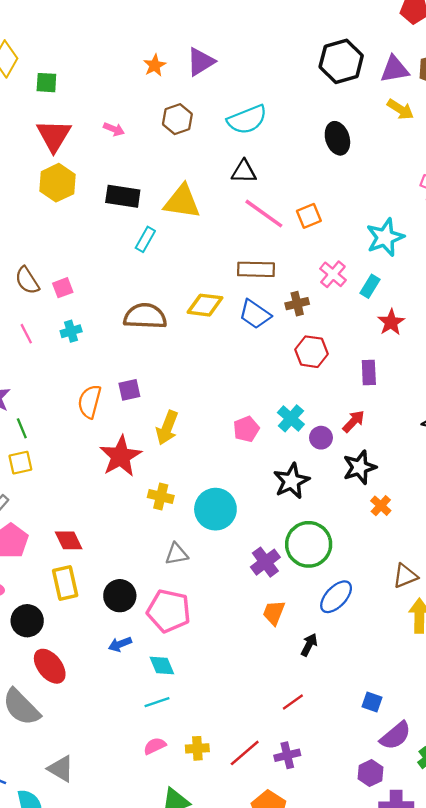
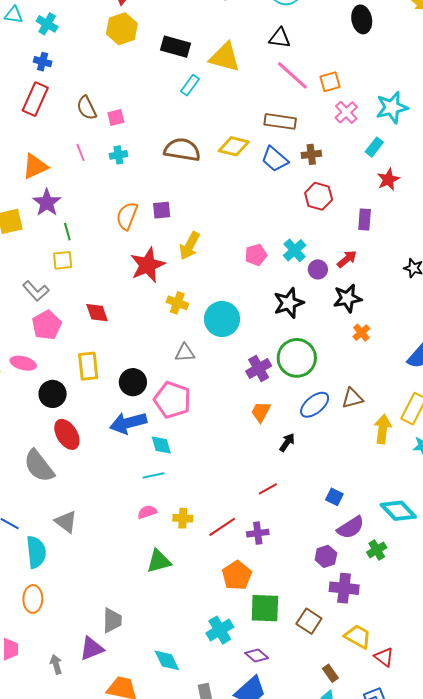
pink cross: (333, 274) -> (346, 112), moved
red diamond: (69, 540) -> (97, 313), moved
brown triangle: (405, 576) -> (352, 398), moved
blue arrow: (120, 644) -> (128, 423), size x1.8

